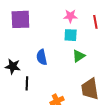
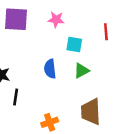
pink star: (70, 16) -> (56, 20), moved
blue semicircle: (42, 57) -> (50, 69), moved

